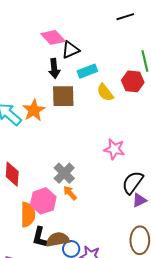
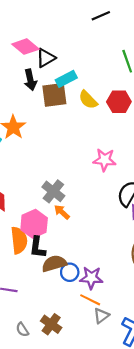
red hexagon: (133, 81) -> (119, 102), moved
brown square: (63, 96) -> (54, 95), moved
black L-shape: (40, 237) -> (38, 247), moved

